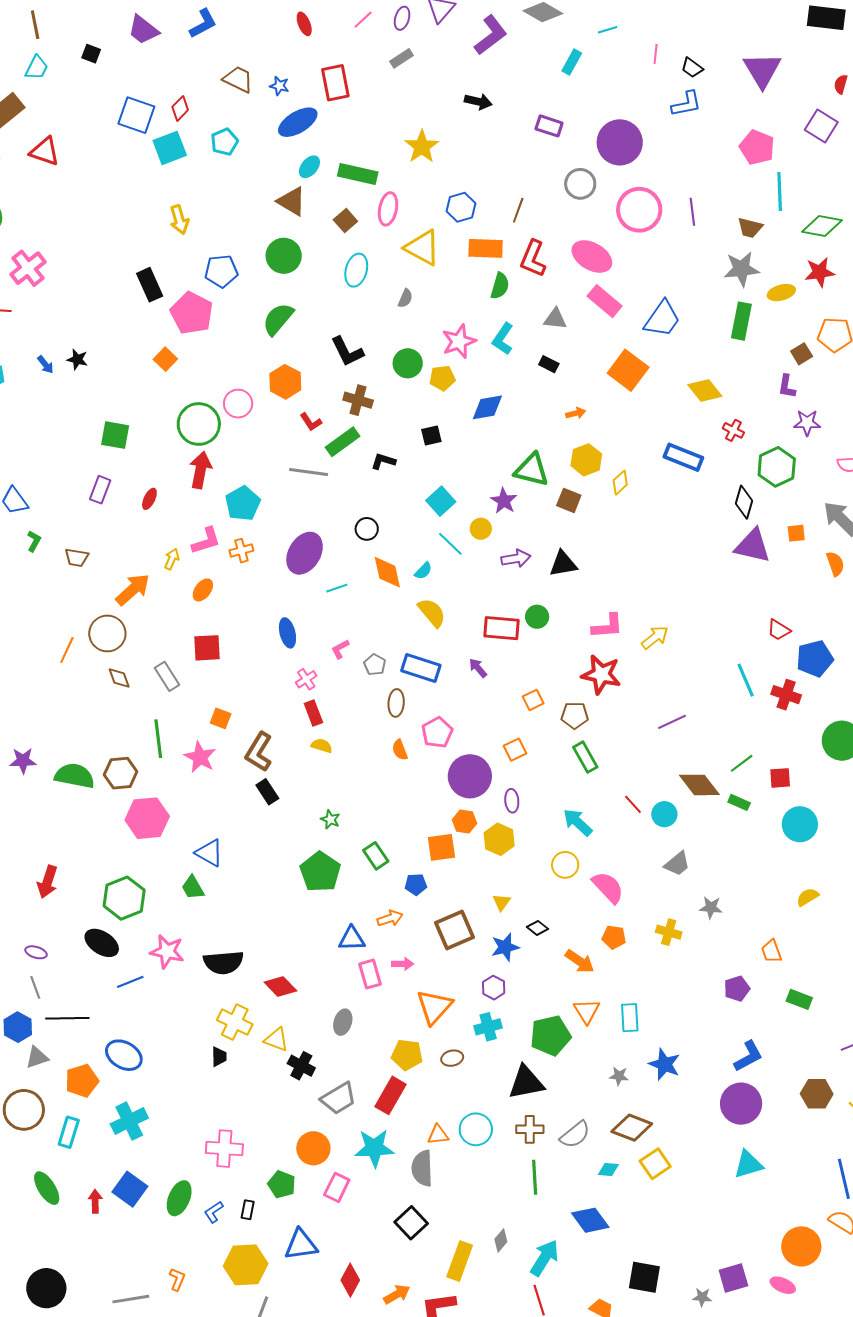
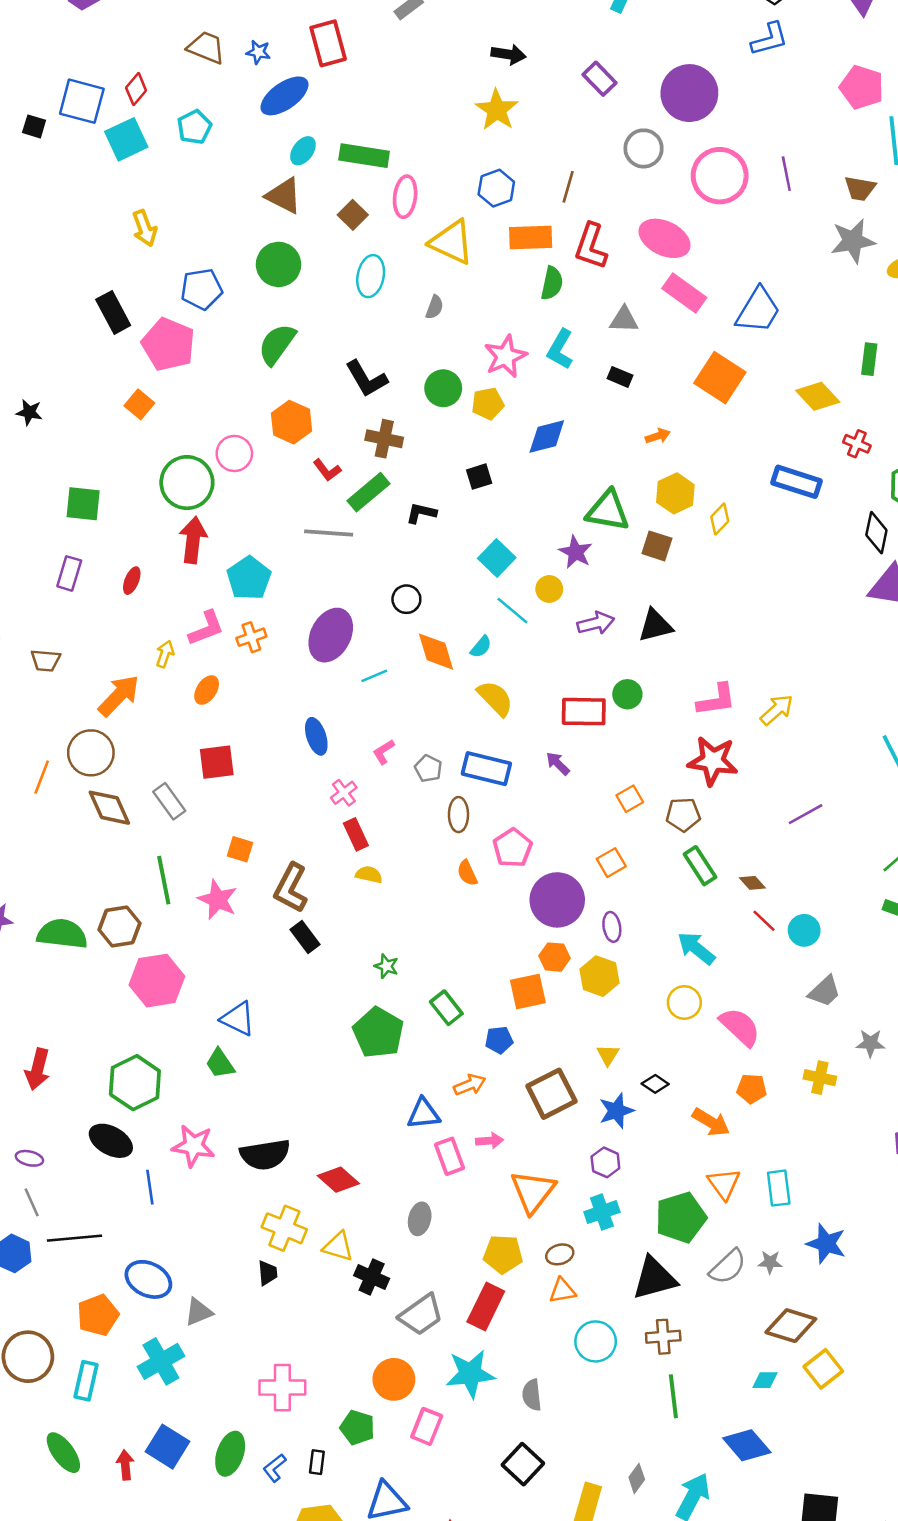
black square: (91, 54) -> (34, 126), moved
purple rectangle: (549, 126) -> (599, 79), turned 32
yellow star: (422, 147) -> (497, 110), moved
green rectangle: (741, 321) -> (869, 359), moved, size x0.7
brown diamond: (119, 678) -> (109, 808), size x1.5
brown diamond: (699, 785) -> (752, 883), moved, size x0.5
blue line: (130, 982) -> (150, 1187), turned -72
gray triangle: (37, 1057) -> (199, 1312), moved
orange triangle: (438, 1135) -> (562, 1291), moved
gray semicircle: (575, 1135) -> (728, 1267), moved
gray semicircle: (422, 1168) -> (532, 1395), size x0.7

